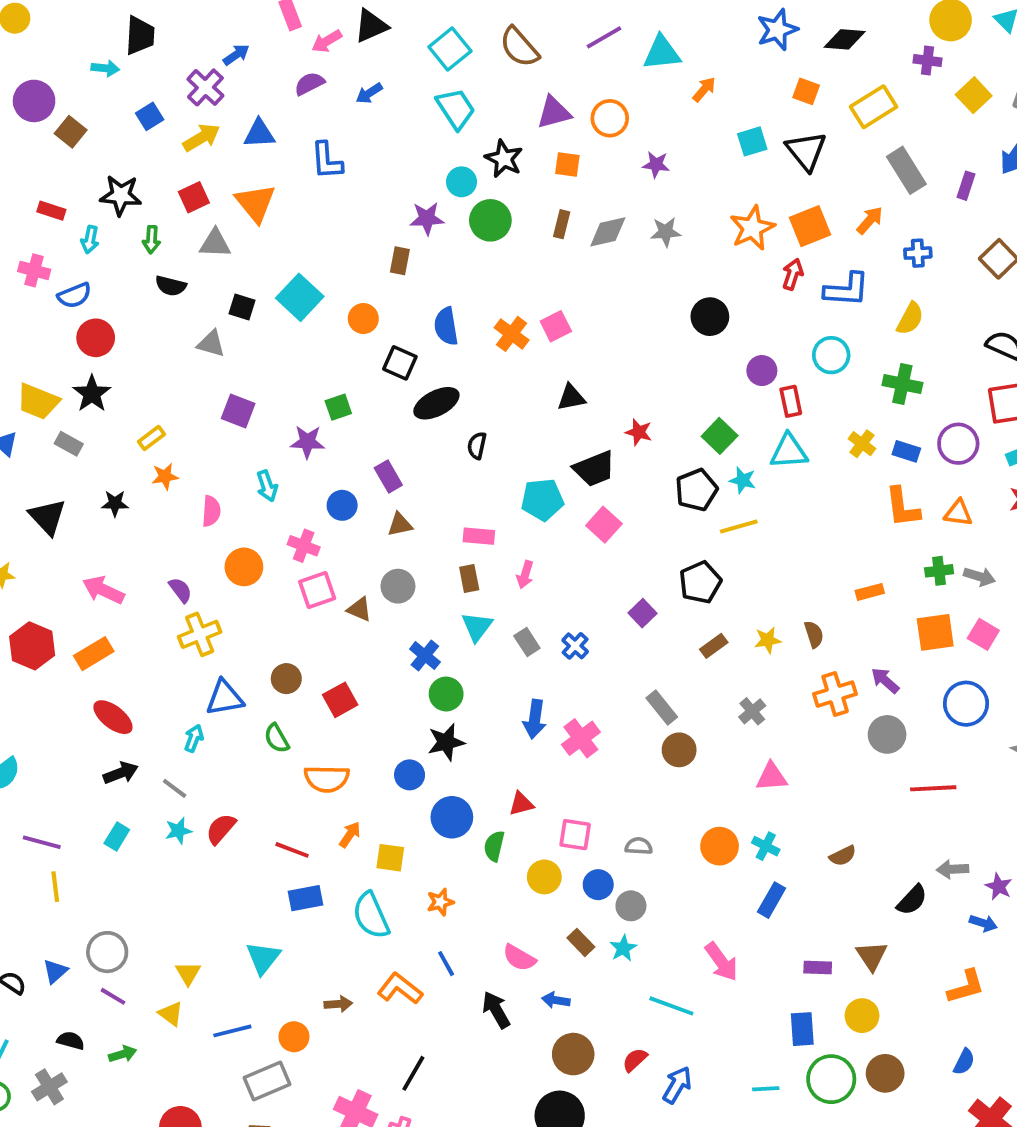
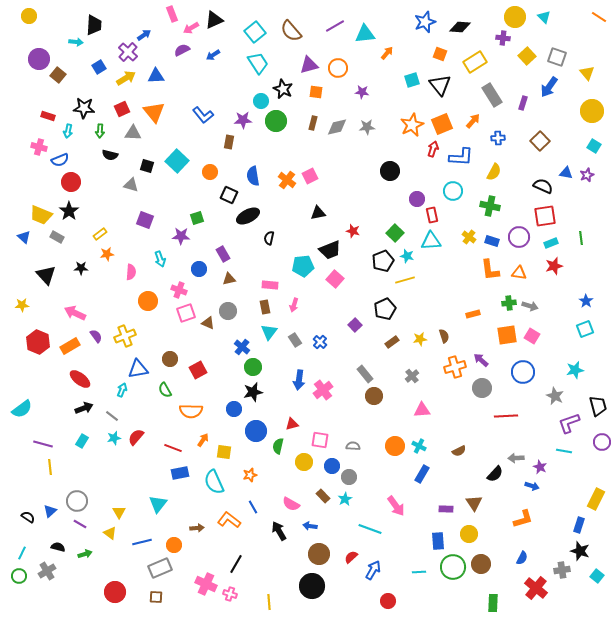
blue L-shape: (327, 161) -> (203, 115), moved, turned -35
purple semicircle: (180, 590) -> (96, 336), moved

